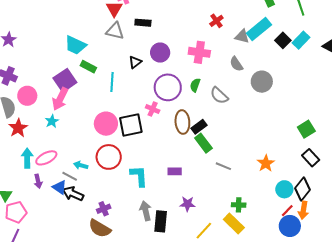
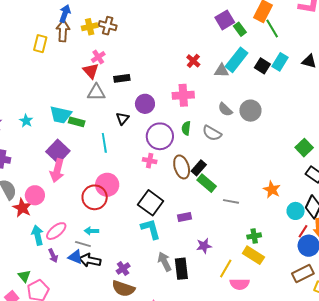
gray semicircle: (236, 64) -> (225, 109), moved
green rectangle: (88, 67) -> (77, 122), moved
pink circle: (27, 96) -> (35, 195), moved
cyan star: (52, 121) -> (26, 121), moved
black square: (131, 125) -> (151, 203), moved, turned -30
red circle: (109, 157) -> (95, 197), moved

